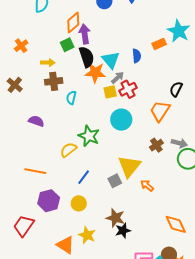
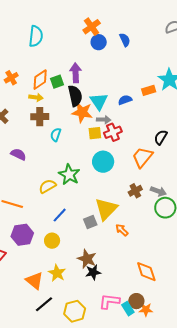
orange diamond: (73, 22) -> (40, 80), moved
blue semicircle: (137, 56) -> (125, 100), turned -112
gray arrow: (118, 78) -> (104, 120), turned 40

